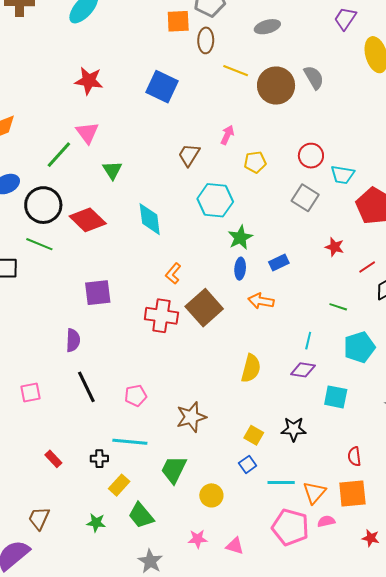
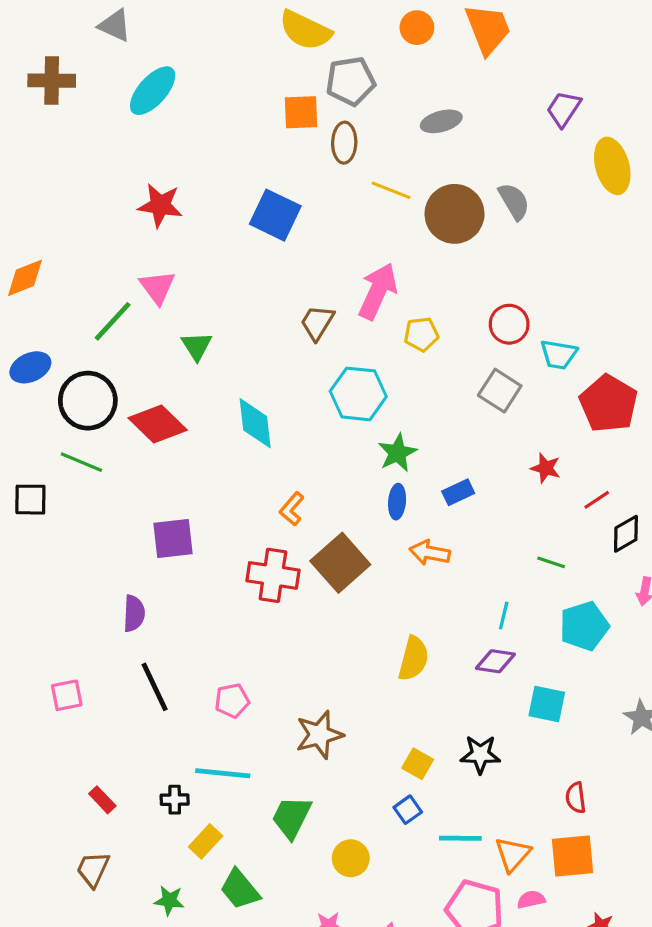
pink arrow: (227, 135) -> (378, 291), size x1.8
brown trapezoid: (39, 518) -> (93, 869), moved

